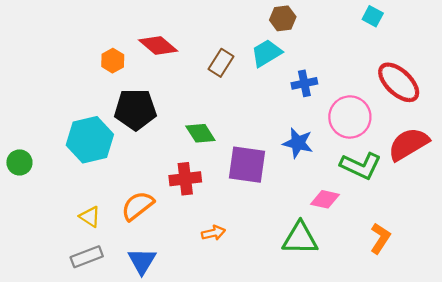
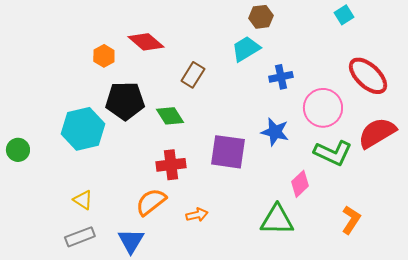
cyan square: (373, 16) -> (344, 15), turned 30
brown rectangle: (221, 63) -> (193, 75), moved
green diamond: (200, 133) -> (170, 116), moved
pink diamond: (325, 199) -> (300, 184), turned -56
orange semicircle: (138, 206) -> (151, 202), moved

